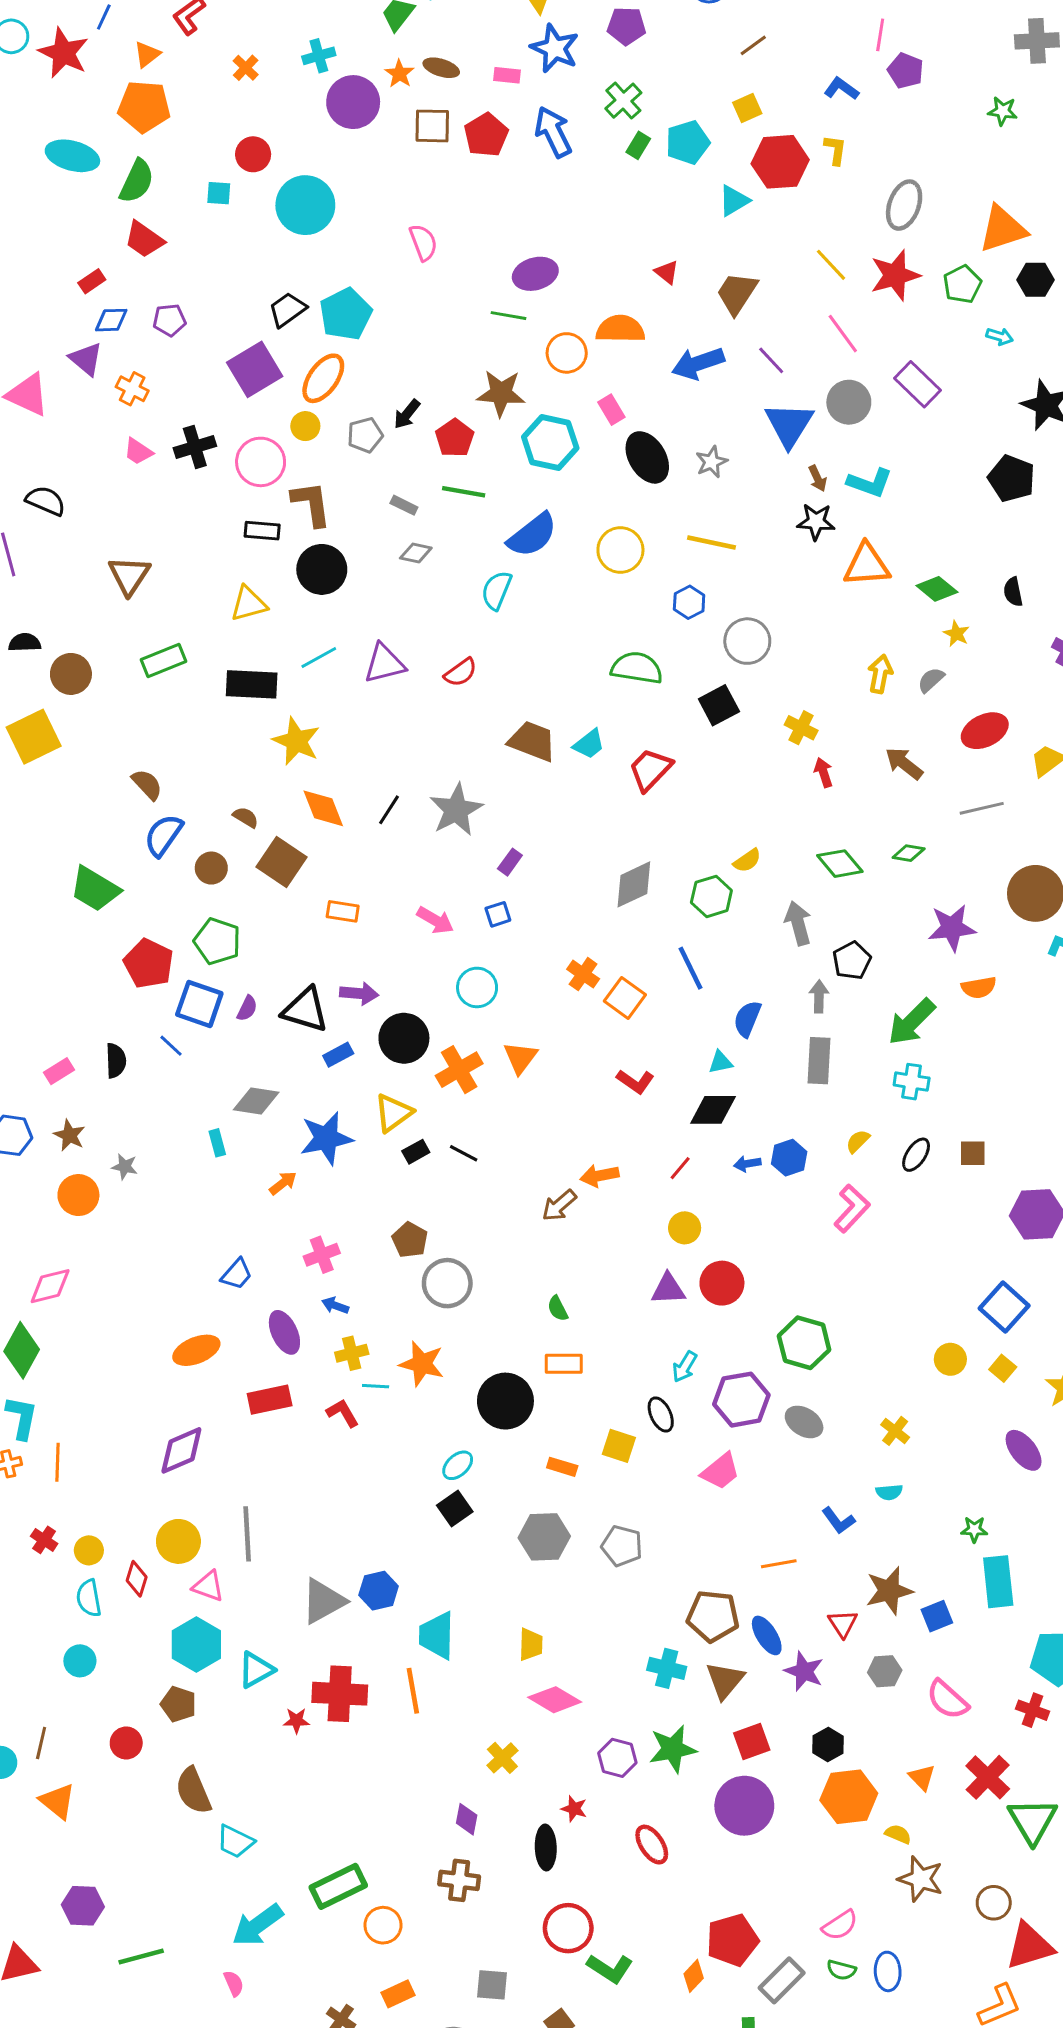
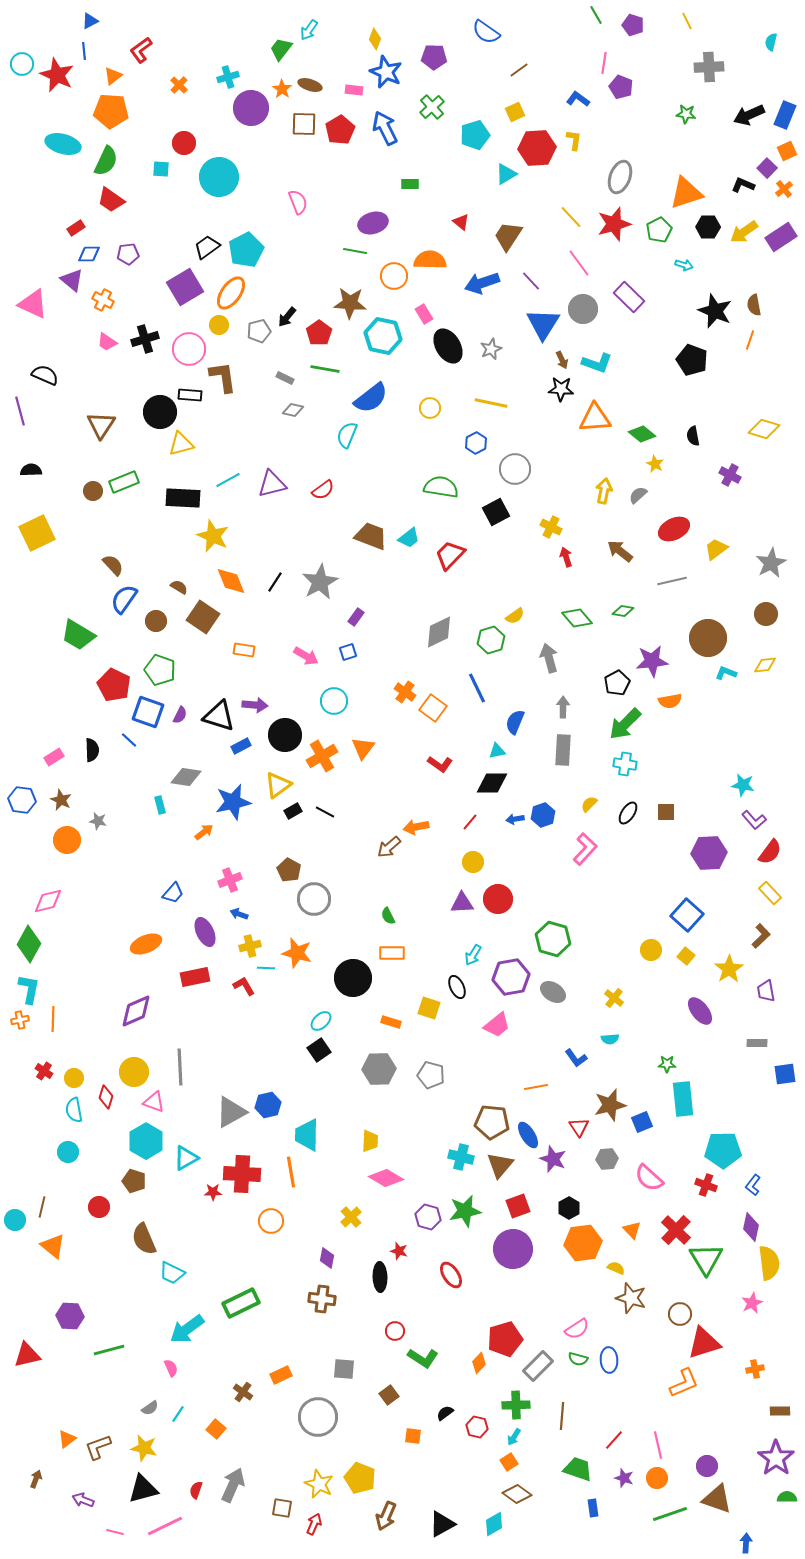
blue line: (104, 17) -> (84, 51), turned -30
green rectangle: (638, 145) -> (410, 184), moved, turned 60
yellow circle: (620, 550) -> (430, 408), size x0.7
black circle: (322, 569) -> (160, 412), moved
brown circle: (71, 674) -> (93, 491), moved, size x0.7
black pentagon: (852, 961) -> (617, 683), moved
orange circle: (383, 1925) -> (271, 1221), moved
red circle: (568, 1928) -> (395, 1331), size x0.6

